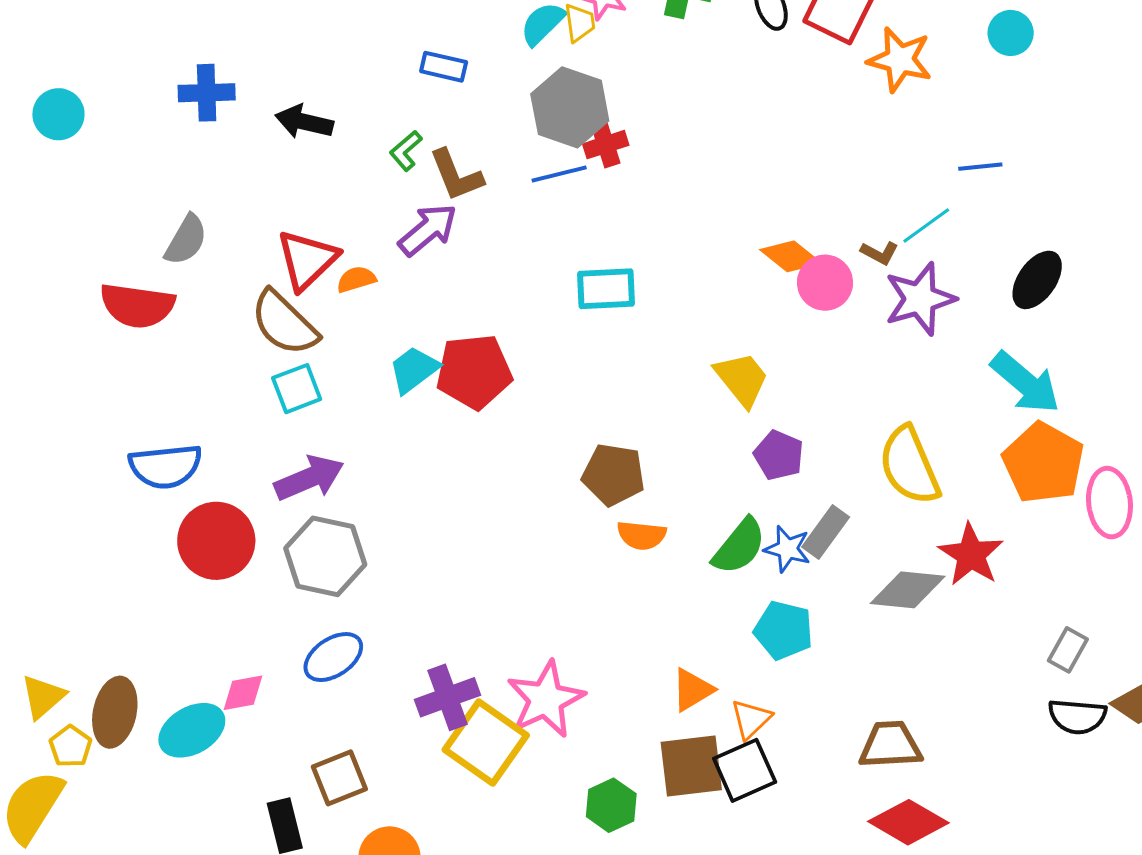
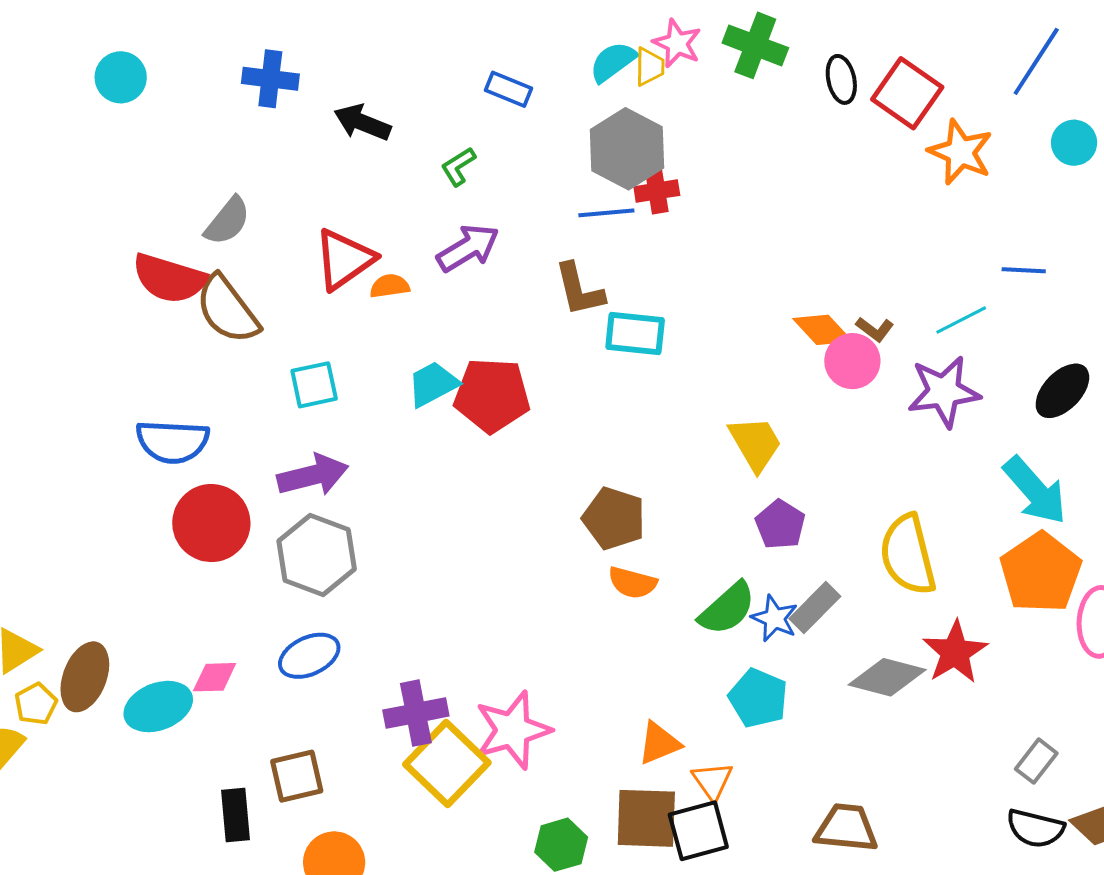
brown L-shape: (456, 175) -> (579, 290), moved
brown L-shape: (880, 253) -> (875, 329), moved
brown semicircle: (284, 323) -> (227, 310), moved
orange triangle: (751, 719) -> (713, 781), turned -30

